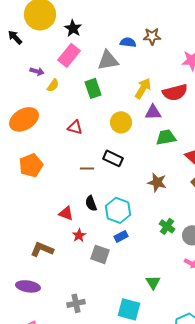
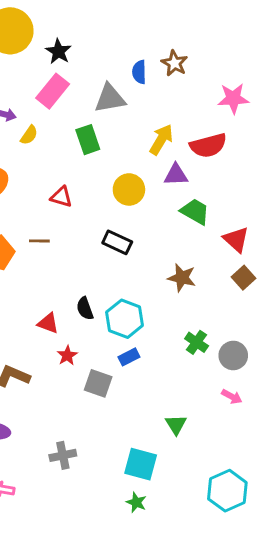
brown star: (152, 36) -> (174, 63), turned 30
blue semicircle: (128, 42) -> (139, 72), turned -98
green trapezoid: (166, 137) -> (195, 212), turned 40
brown line: (87, 168) -> (39, 241), moved

